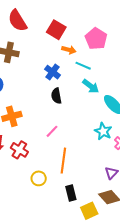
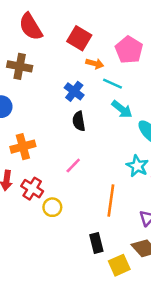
orange line: (63, 161) -> (111, 201), moved
yellow circle: (39, 178) -> (52, 207), moved

